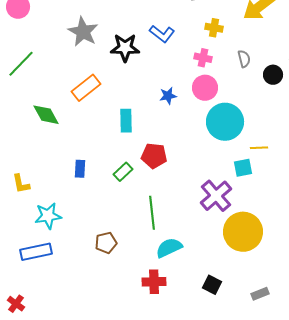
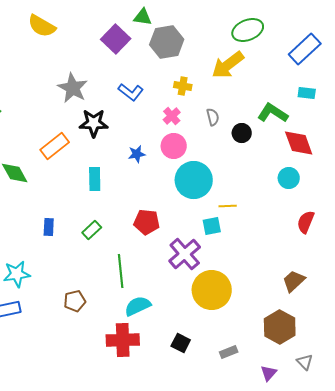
gray star: (83, 32) -> (73, 88), moved
black star: (125, 48) -> (94, 123), moved
pink cross: (203, 58) -> (172, 116), turned 36
red pentagon: (154, 156) -> (147, 222), moved
red cross: (154, 282) -> (123, 340), size x1.4

